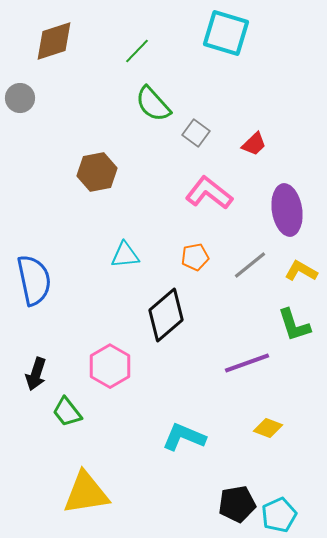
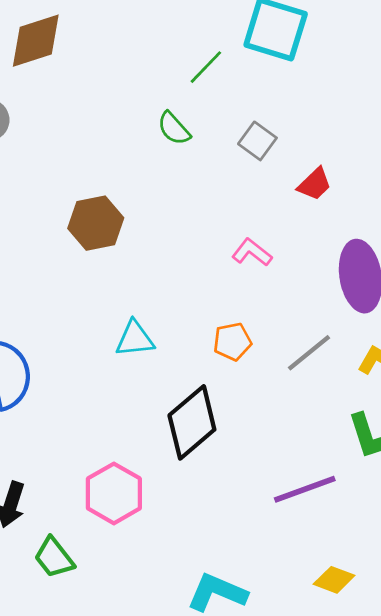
green line: (137, 51) -> (206, 67), moved
green semicircle: (153, 104) -> (174, 128), size x0.7
gray square: (196, 133) -> (257, 141), moved
pink L-shape: (209, 193) -> (252, 252), size x0.6

